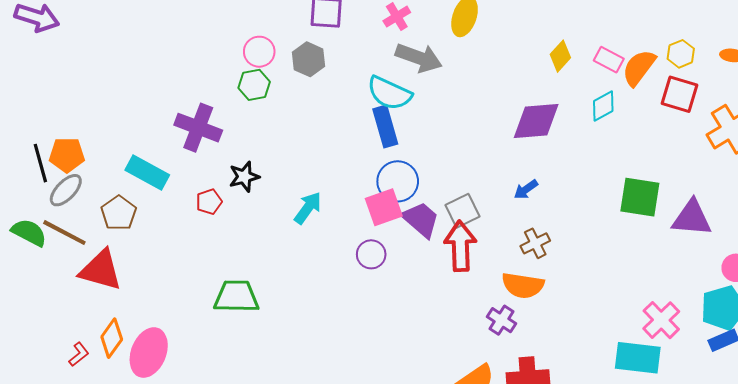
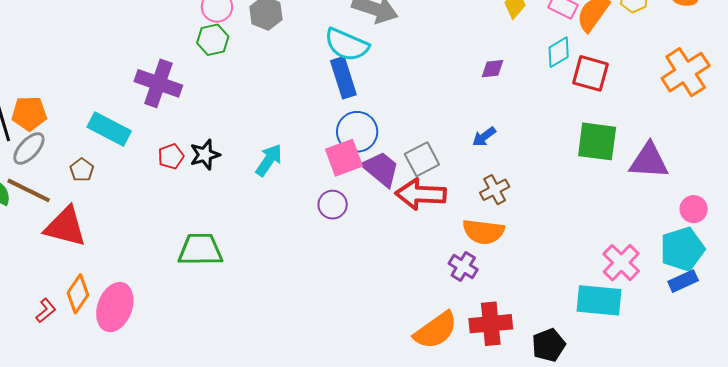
red square: (679, 94) -> (591, 73), moved
purple diamond: (536, 121) -> (493, 69), size x0.5
black star: (244, 177) -> (205, 155), moved
brown pentagon: (119, 213) -> (82, 170), size x0.7
red arrow: (460, 246) -> (421, 194), turned -84

